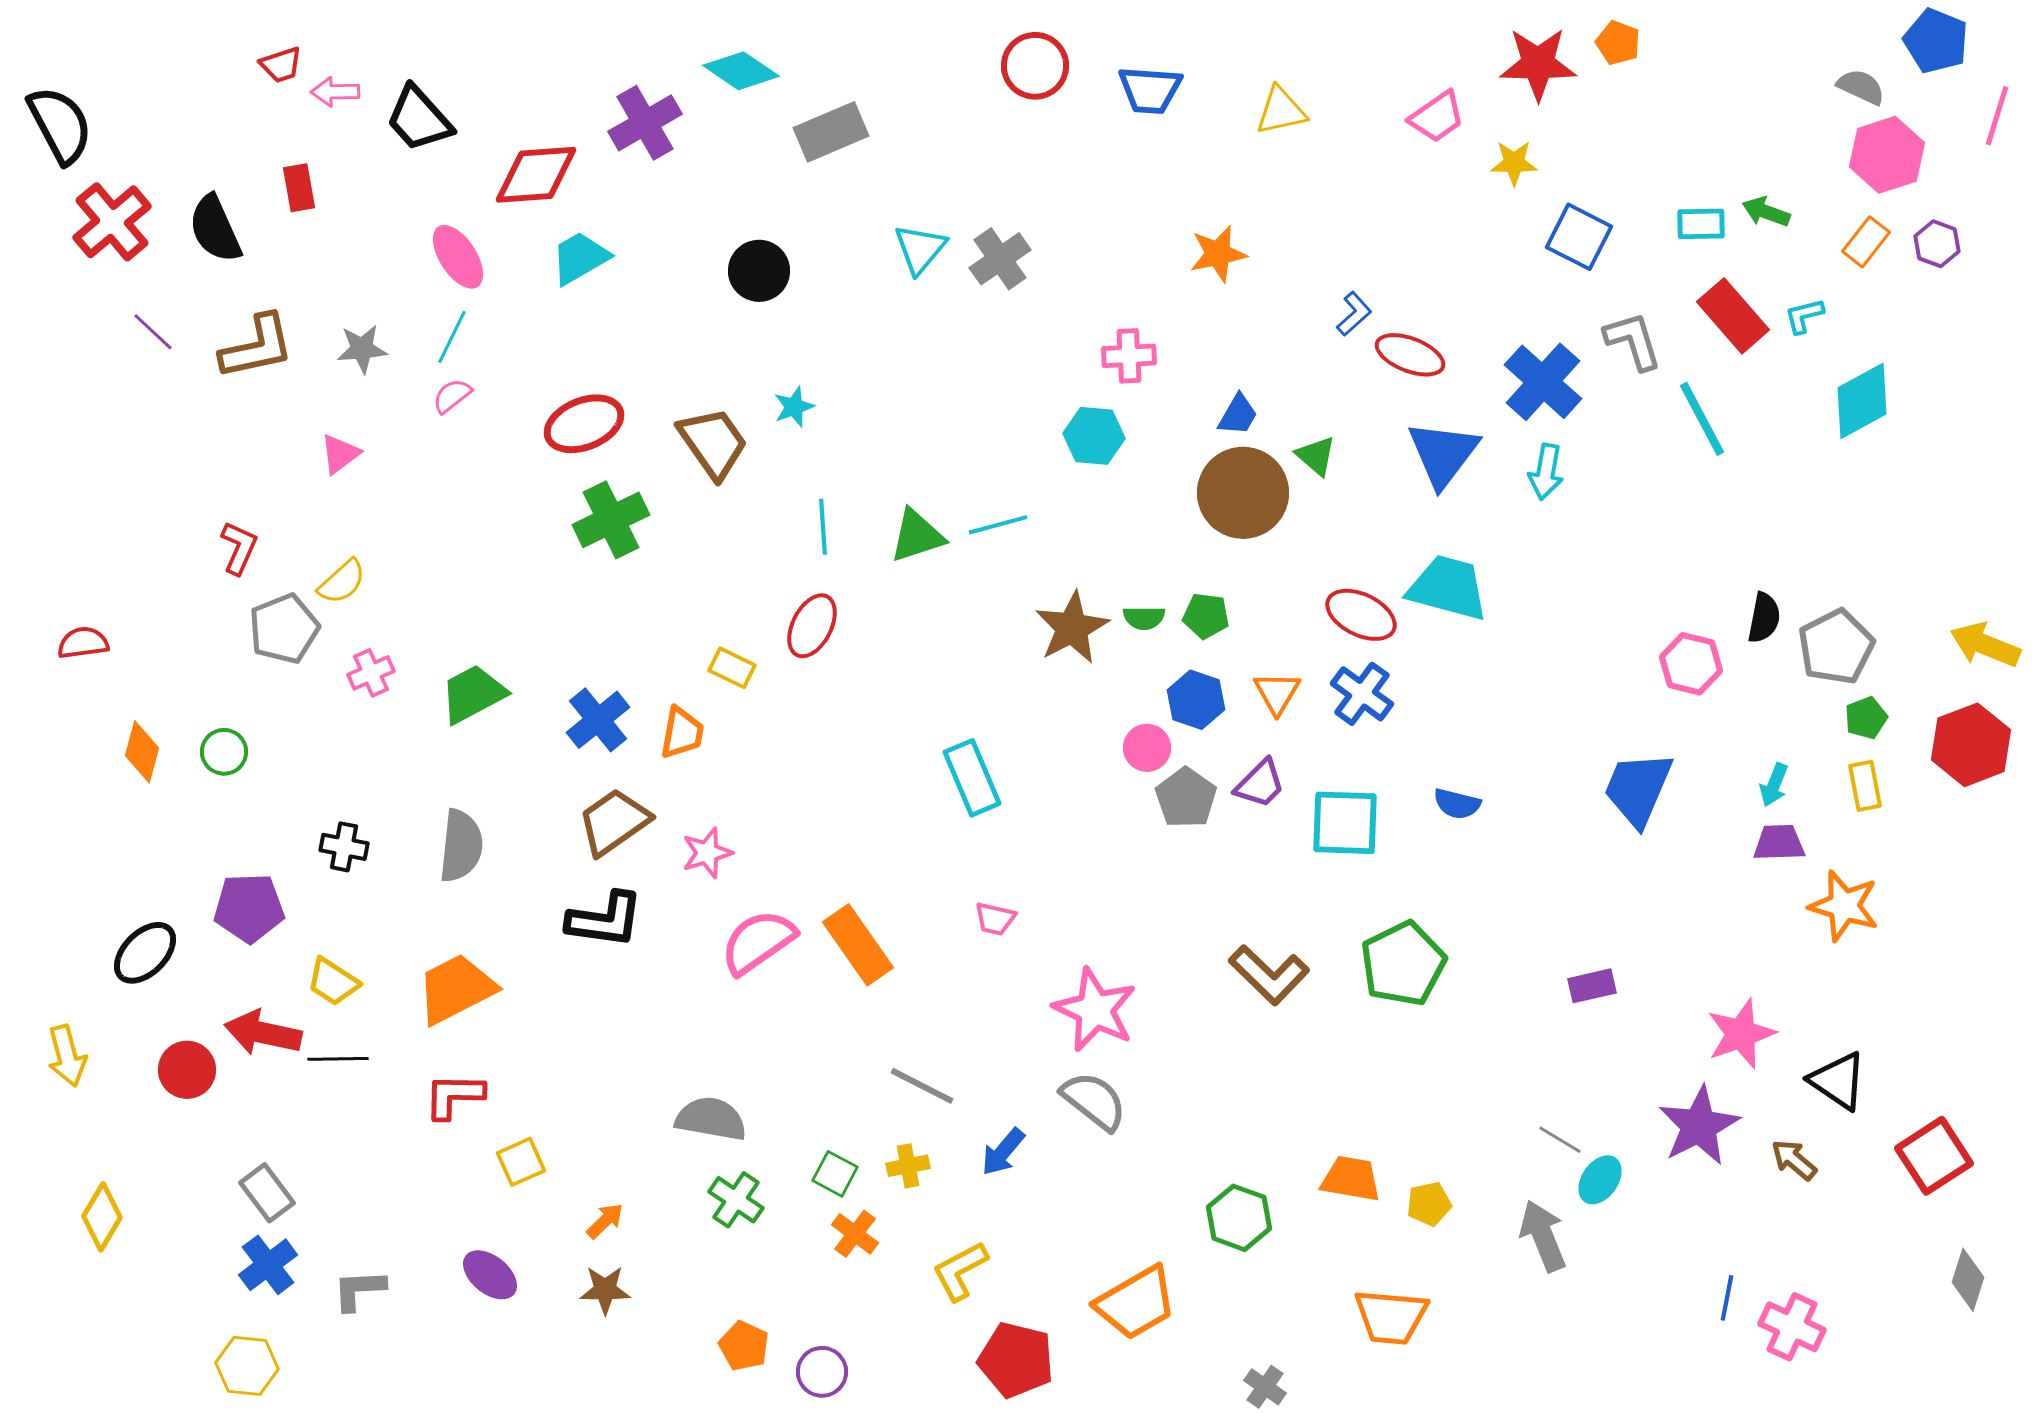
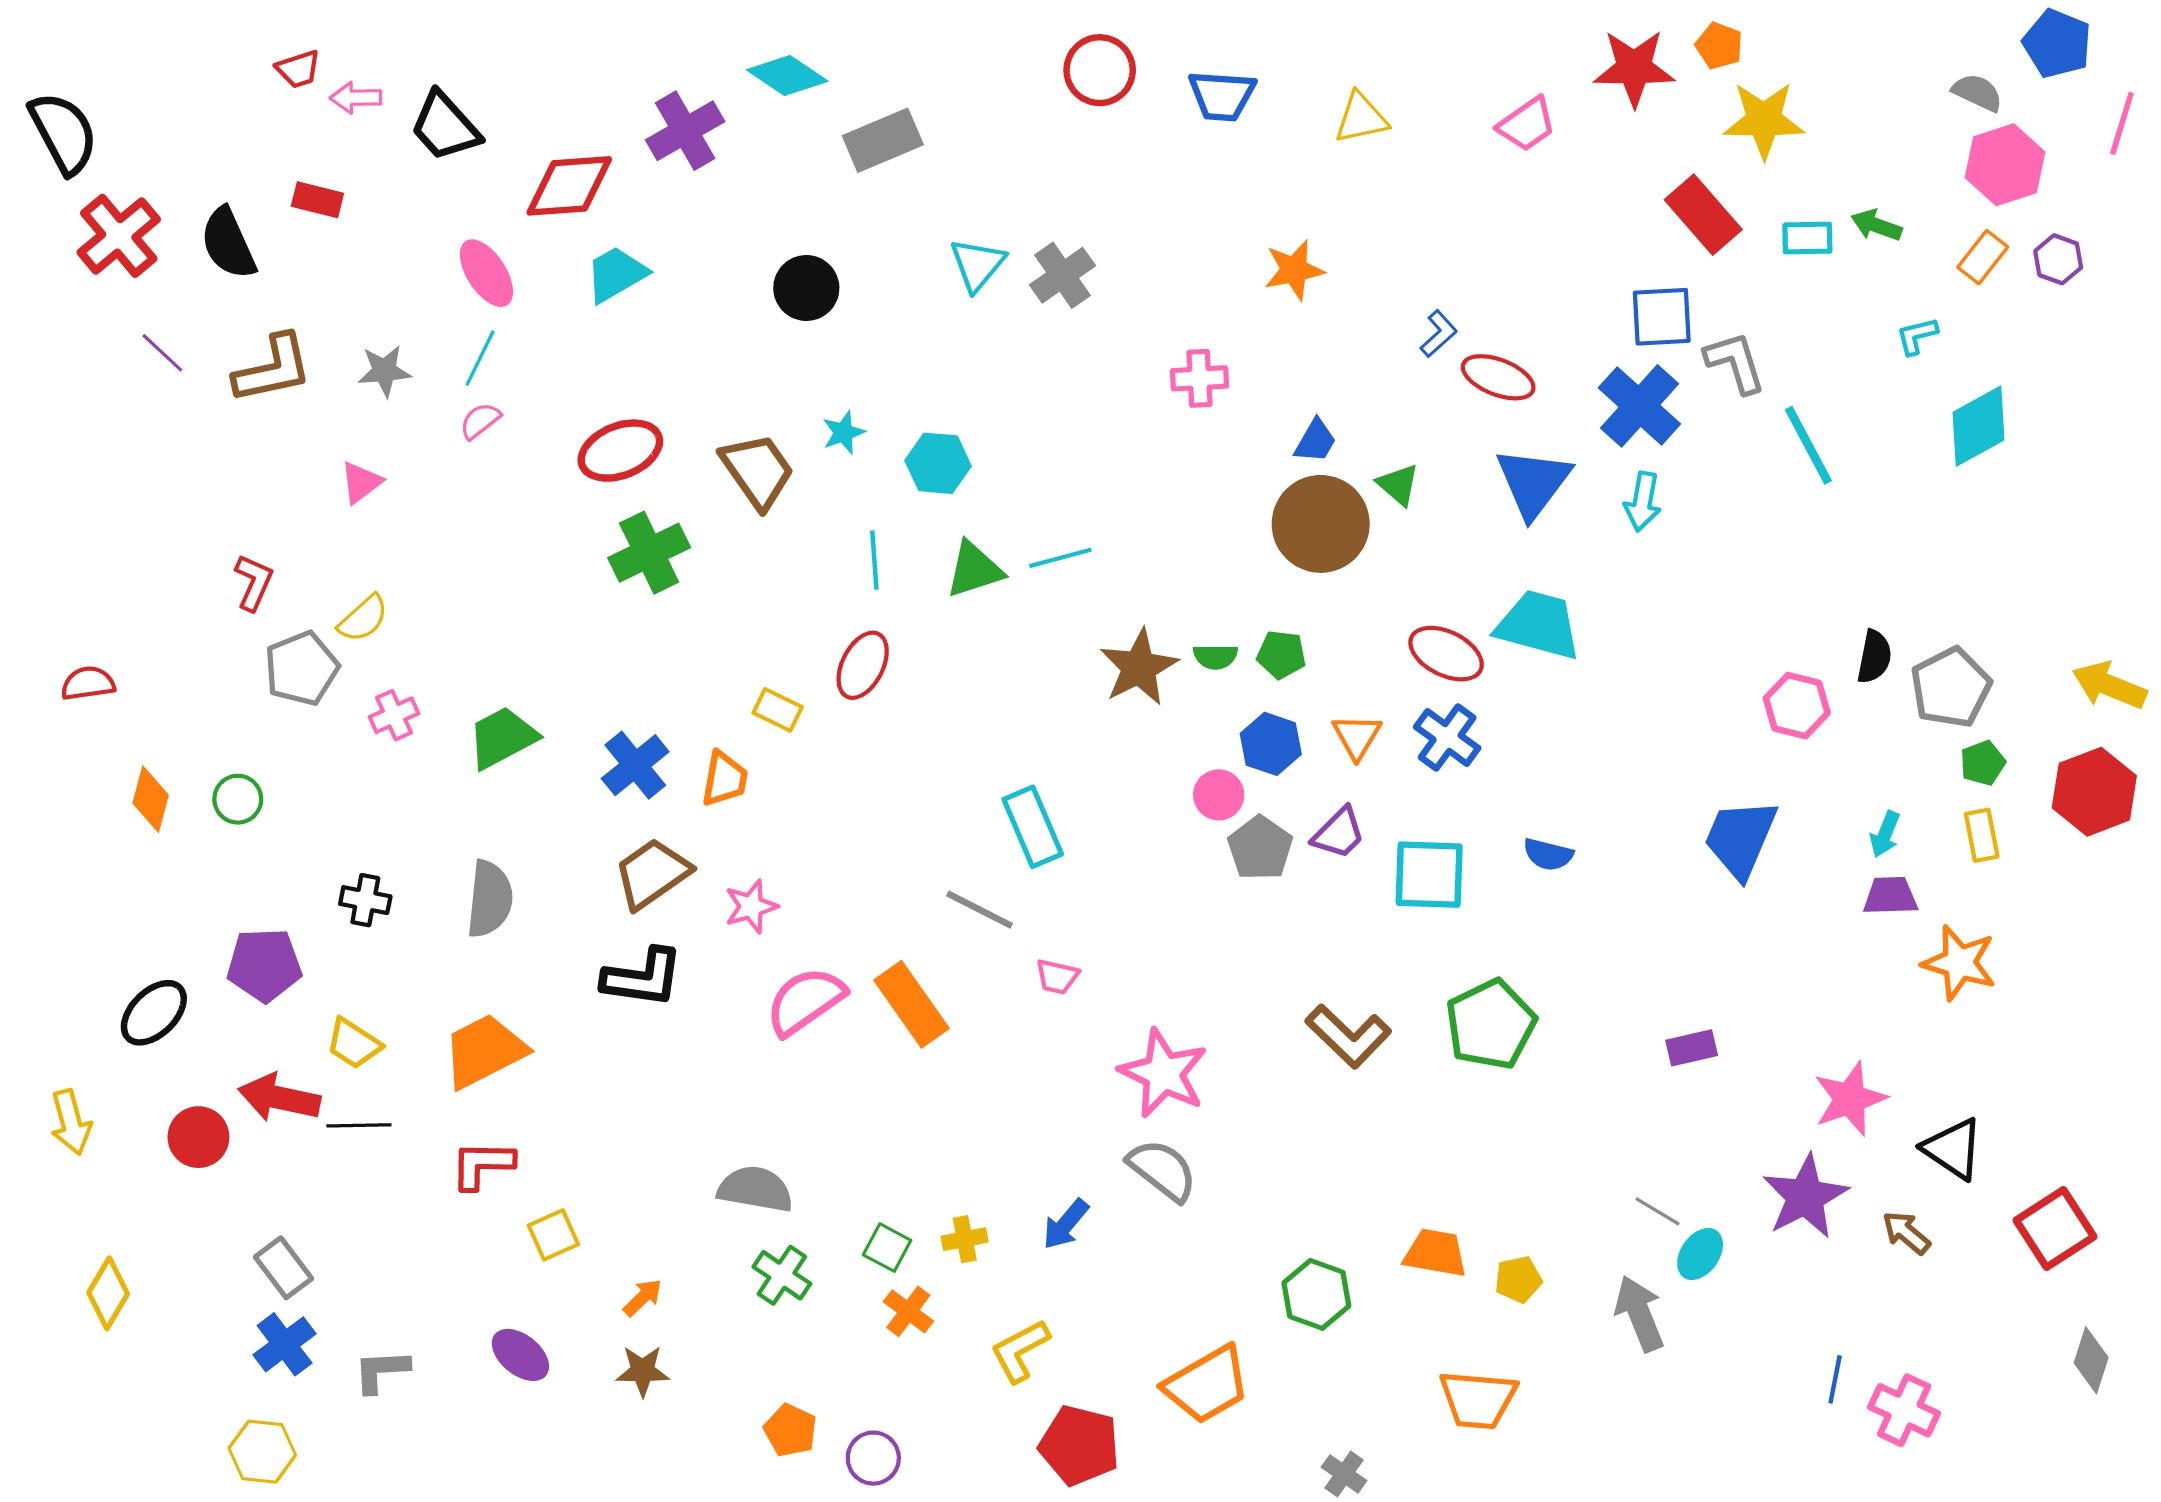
yellow star: (1514, 163) -> (1764, 120), moved, size x1.6
red rectangle: (299, 188) -> (317, 200), turned -66
blue square: (1579, 237) -> (1662, 317), moved, turned -30
red rectangle: (1733, 316) -> (1703, 215), moved
cyan hexagon: (1094, 436) -> (938, 463), moved
gray line: (922, 1086) -> (980, 910), moved

